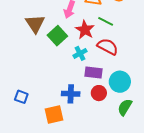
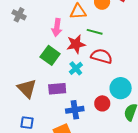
brown triangle: (35, 24) -> (27, 88), moved
red star: (85, 30) -> (76, 44), turned -30
purple rectangle: (93, 73) -> (57, 89), moved

